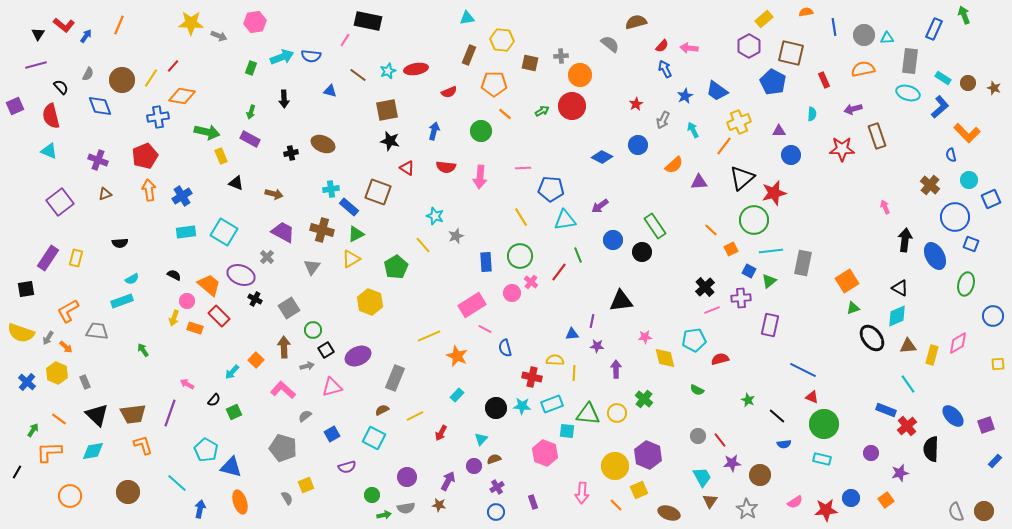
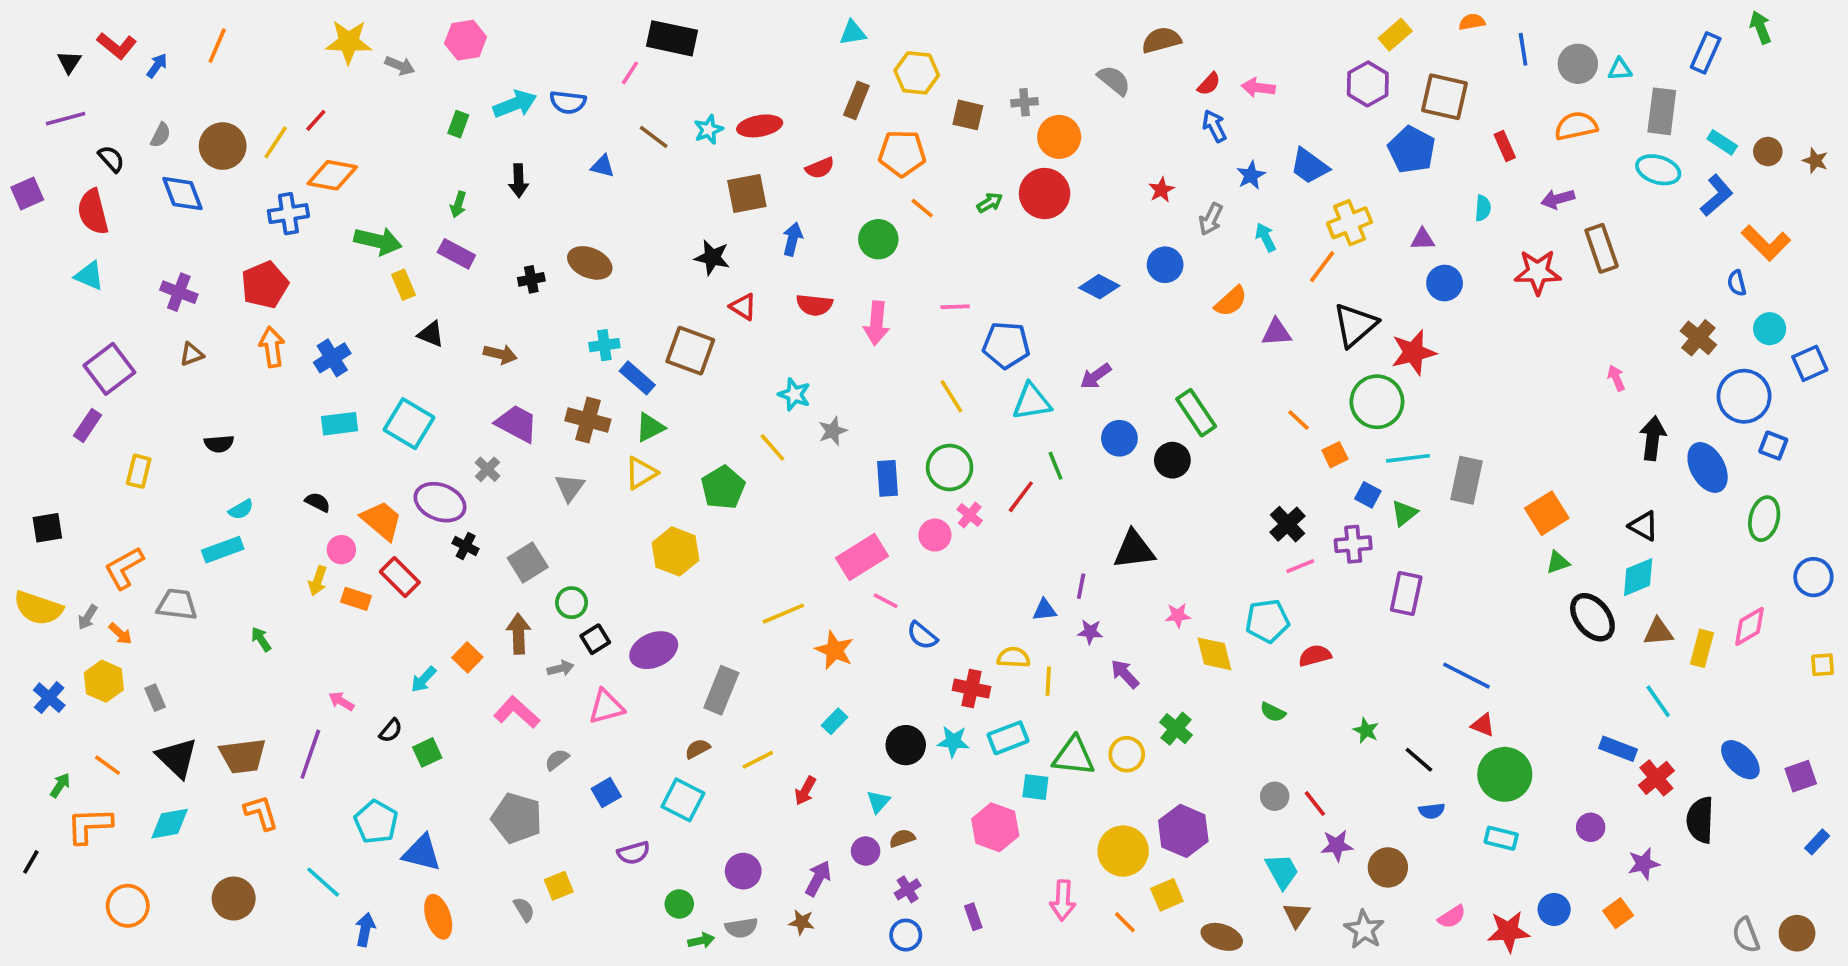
brown square: (387, 110) -> (747, 194), moved
purple rectangle: (48, 258) -> (88, 425), moved, size x0.7
blue semicircle: (505, 348) -> (922, 636), turned -36
purple arrow: (616, 369) -> (1125, 674), turned -42

